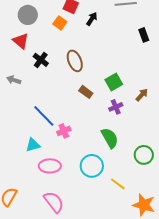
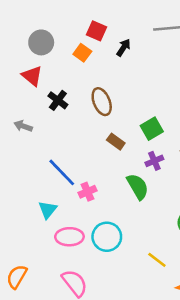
green semicircle: (110, 138) -> (138, 187), moved
cyan triangle: (33, 145) -> (48, 210), turned -35
cyan circle: (92, 166) -> (107, 237), moved

